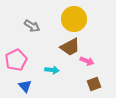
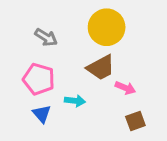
pink pentagon: (16, 60) -> (39, 79), moved, turned -30
blue triangle: (25, 86) -> (42, 114), moved

